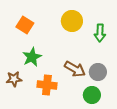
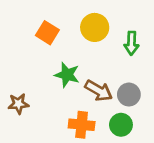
orange square: (25, 25) -> (47, 33), moved
green star: (32, 57) -> (67, 75), moved, turned -30
orange cross: (47, 85) -> (82, 125), moved

